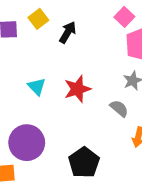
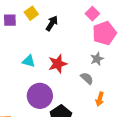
cyan triangle: (37, 87) -> (29, 61), turned -32
purple circle: (27, 143) -> (40, 96), moved

